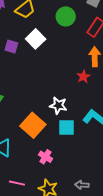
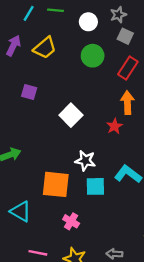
white square: (36, 39) -> (71, 115), moved
orange square: (33, 125) -> (56, 184), turned -35

